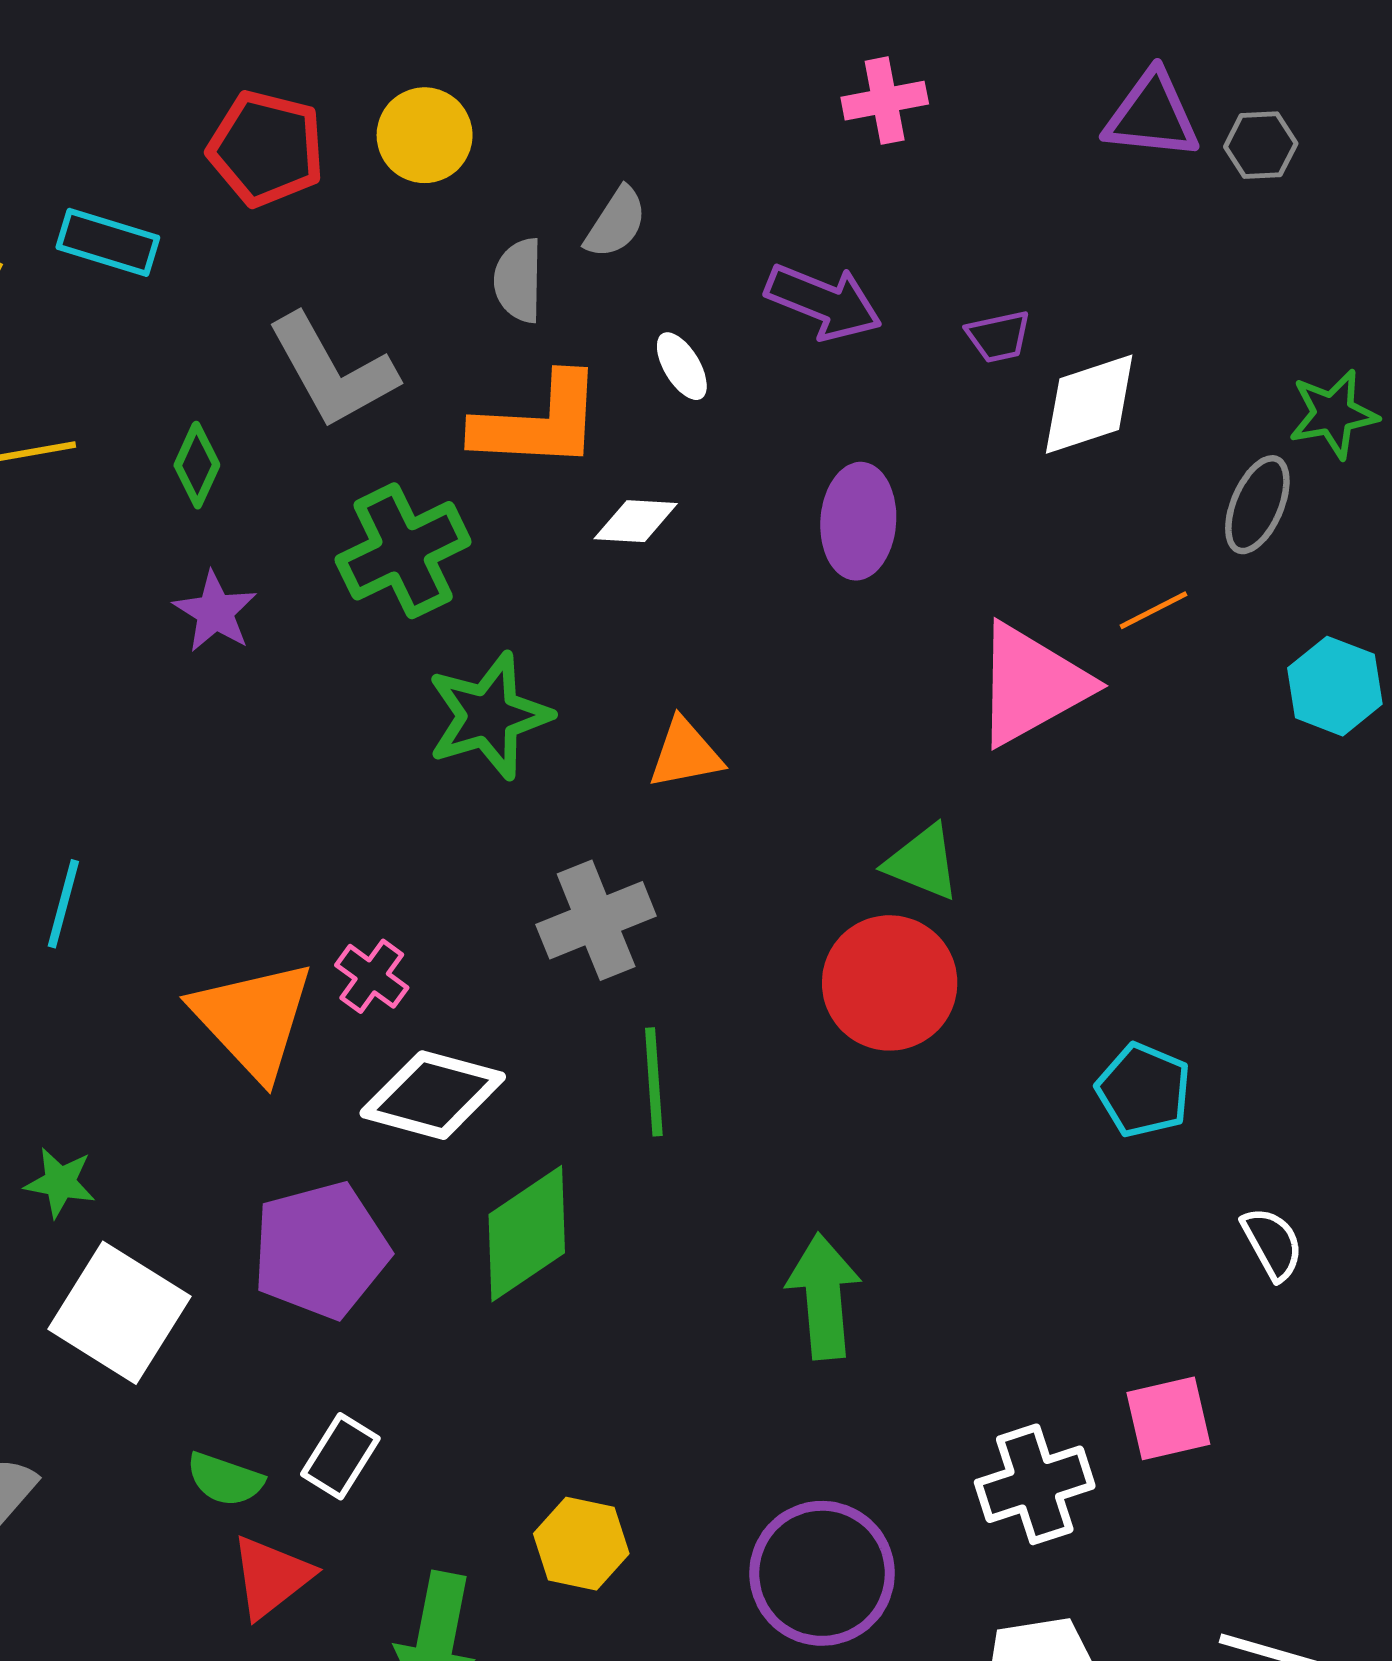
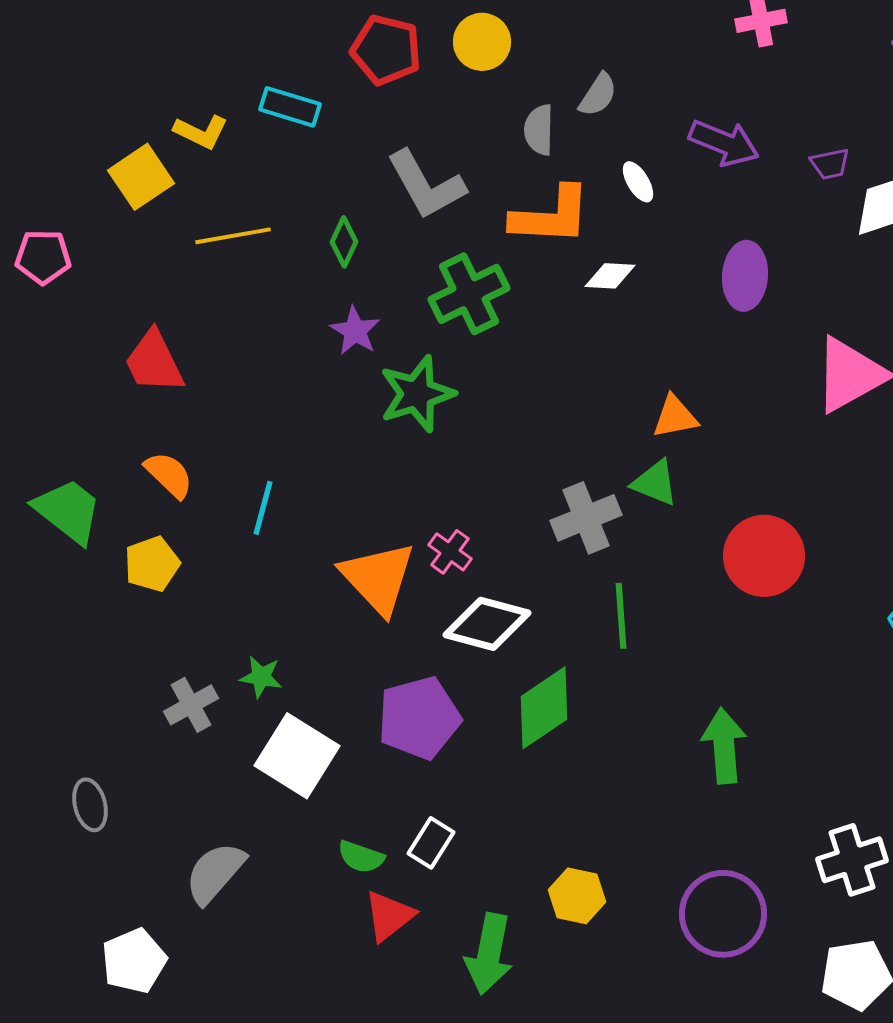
green star: (489, 716) -> (417, 394), moved
orange triangle: (685, 754) -> (675, 417), moved
green triangle: (923, 863) -> (655, 483), moved

